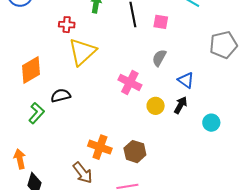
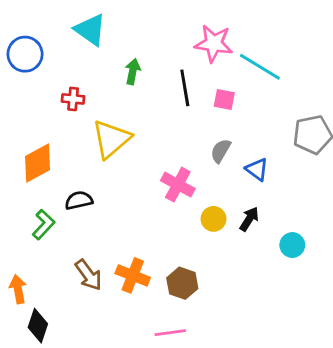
red cross: (67, 25) -> (73, 99), moved
blue triangle: (186, 80) -> (257, 169), moved
brown arrow: (83, 173) -> (89, 275), moved

